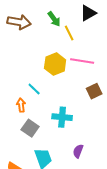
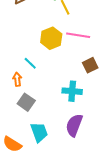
cyan cross: (62, 117) -> (72, 91), moved
purple semicircle: (78, 151) -> (74, 125), size x1.6

